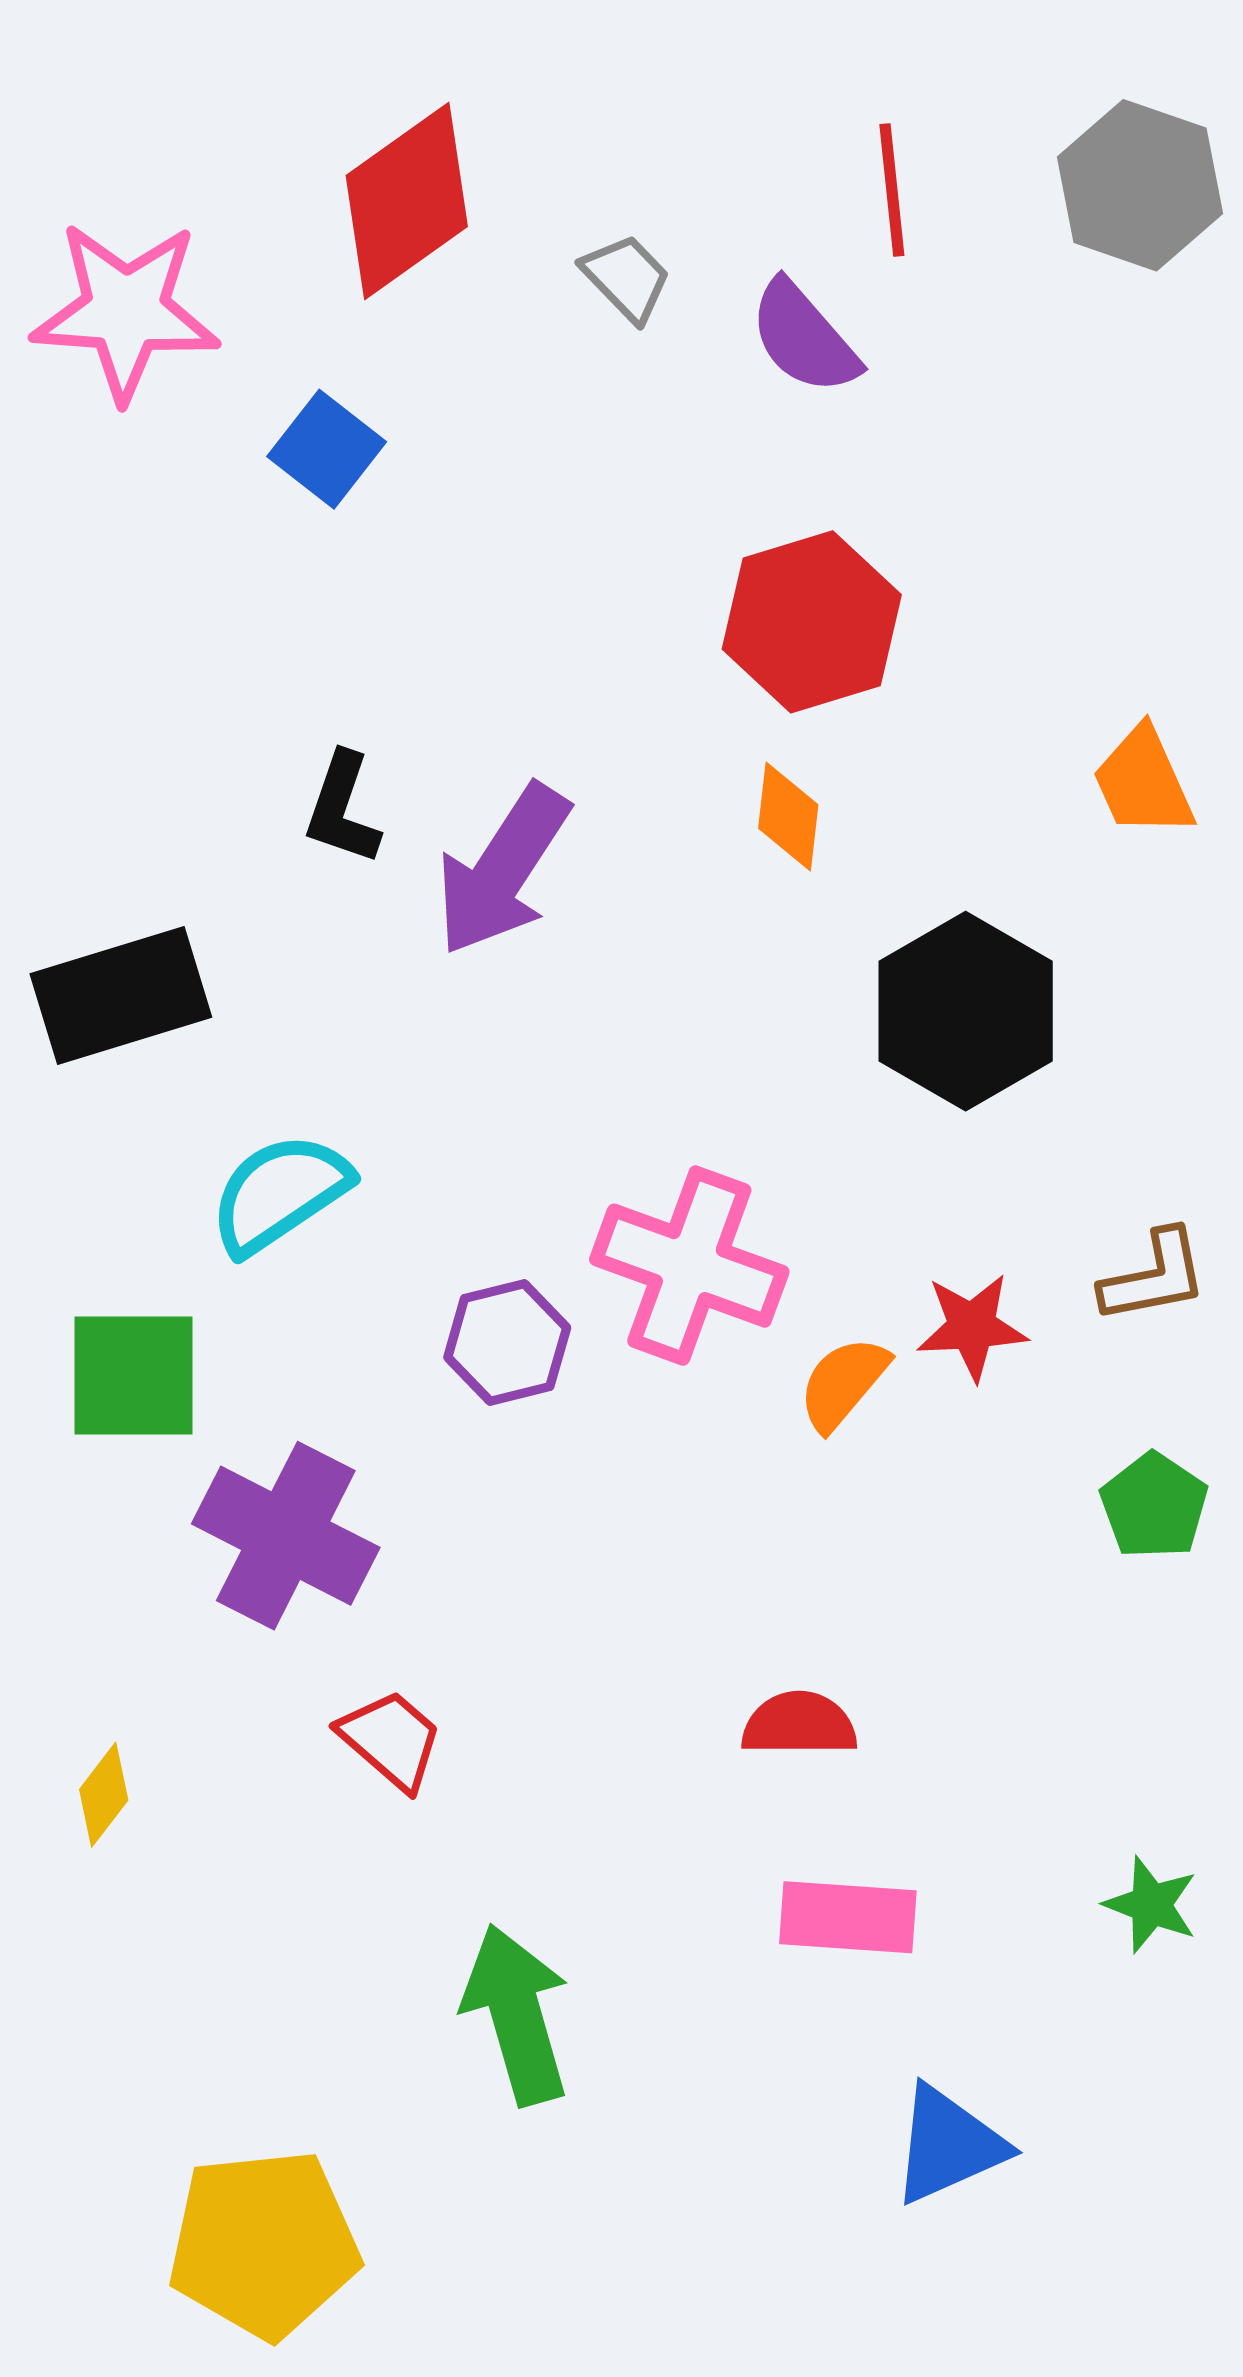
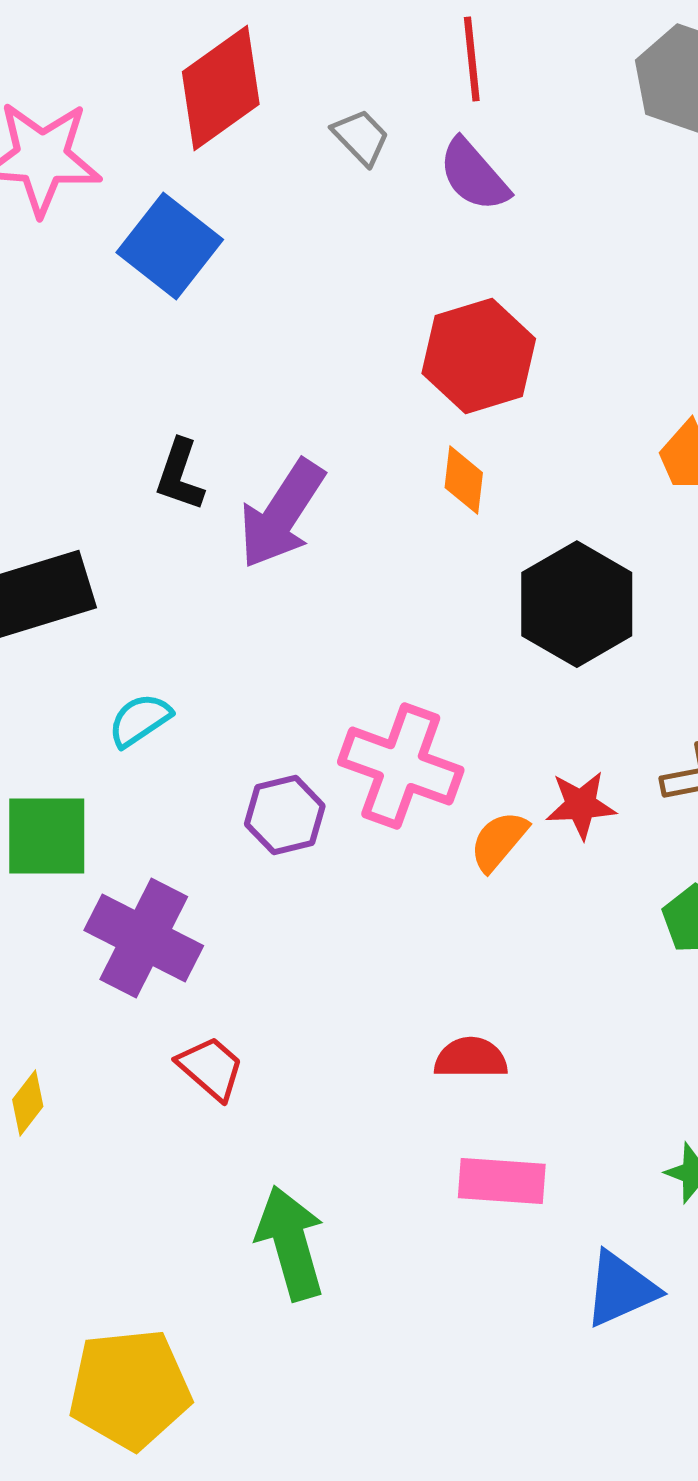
red line: (892, 190) -> (472, 59), moved
blue square: (327, 449) -> (170, 246), size x1.4
cyan semicircle: (279, 1193) -> (140, 720), size x0.7
blue triangle: (948, 2145) -> (621, 1289), moved

